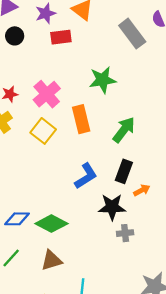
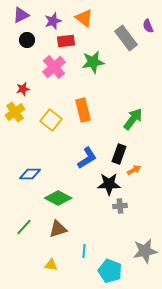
green star: (103, 80) -> (93, 62), moved
pink cross: (47, 94) -> (54, 67), moved
green arrow: (124, 130) -> (133, 119), moved
blue diamond: (17, 219) -> (30, 174), moved

